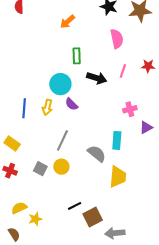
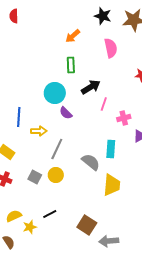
orange arrow: (67, 22) -> (73, 36), moved
pink line: (123, 71) -> (104, 104), moved
black arrow: (97, 78) -> (91, 87), turned -48
yellow arrow: (47, 107) -> (39, 131), moved, turned -105
black line: (75, 206) -> (50, 214), moved
brown square: (93, 217) -> (87, 225), turned -30

